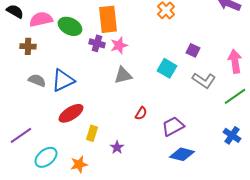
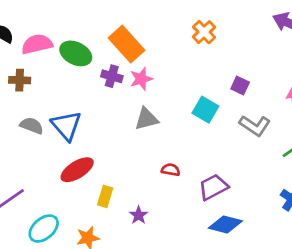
orange rectangle: (108, 19) -> (127, 44), turned -36
blue triangle: (63, 80) -> (66, 126), turned -45
red semicircle: (141, 113) -> (171, 170), turned -112

